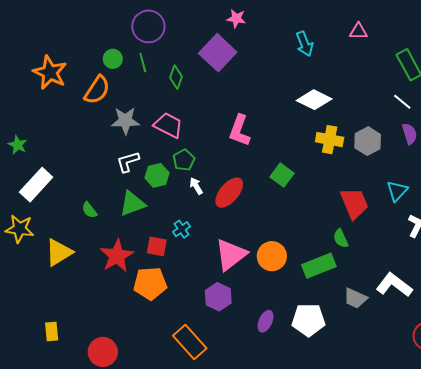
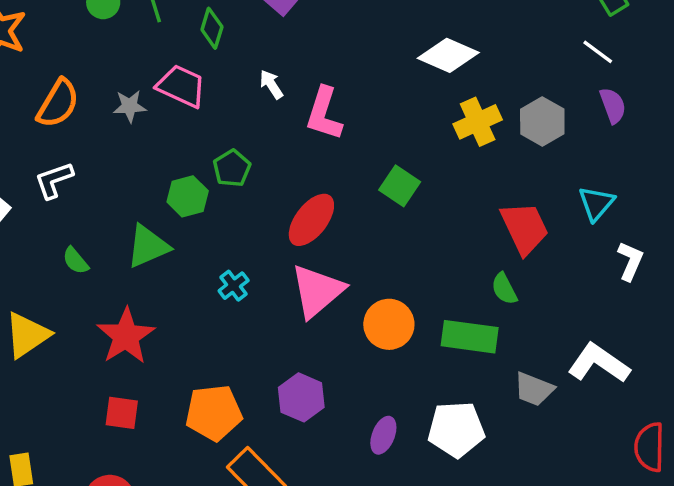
orange semicircle: (97, 90) -> (58, 103), moved
gray star: (125, 121) -> (130, 106), size x0.7
pink trapezoid: (168, 125) -> (181, 86), moved
yellow cross: (330, 140) -> (478, 122), turned -32
white L-shape: (128, 162) -> (54, 180), moved
white arrow: (196, 186) -> (271, 84), moved
red square: (157, 246) -> (122, 413), moved
pink triangle: (231, 255) -> (317, 291), moved
green rectangle: (319, 266) -> (470, 337), turned 32
orange pentagon: (150, 283) -> (214, 413), moved

